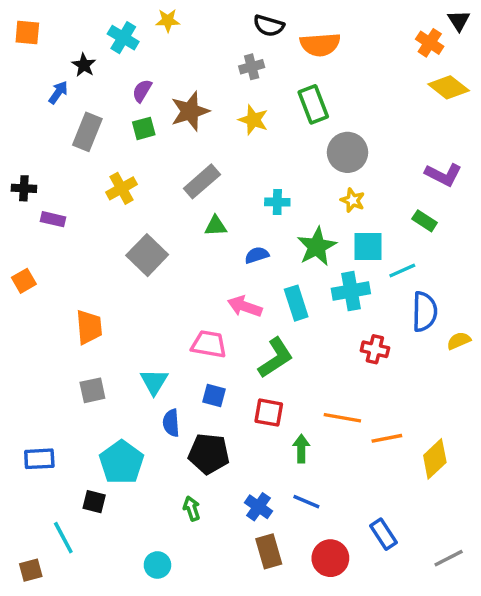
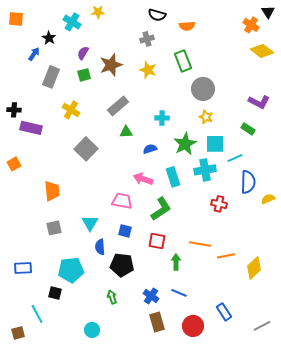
orange semicircle: (320, 45) -> (187, 26), size x0.7
yellow cross: (122, 188) -> (71, 110), turned -30
purple rectangle: (53, 219) -> (31, 128), size x1.5
cyan pentagon: (122, 462) -> (71, 270), turned 30

